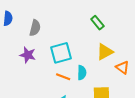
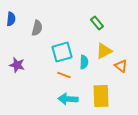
purple star: (28, 55) -> (17, 65), moved
cyan semicircle: (82, 73) -> (84, 62), moved

